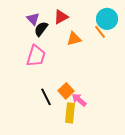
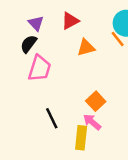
black semicircle: (41, 29) -> (29, 44), moved
orange square: (66, 91) -> (96, 101), moved

